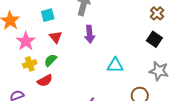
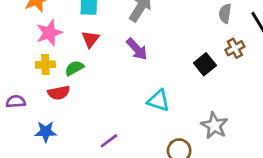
purple arrow: (90, 34) -> (137, 49), turned -54
black square: (154, 39) -> (205, 64), moved

